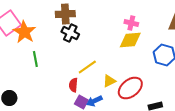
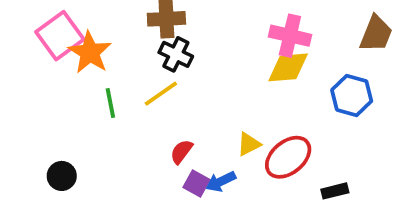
pink cross: (131, 23) -> (290, 36), size x1.5
yellow line: (87, 67) -> (161, 94), moved
red semicircle: (73, 85) -> (181, 152), turned 32

